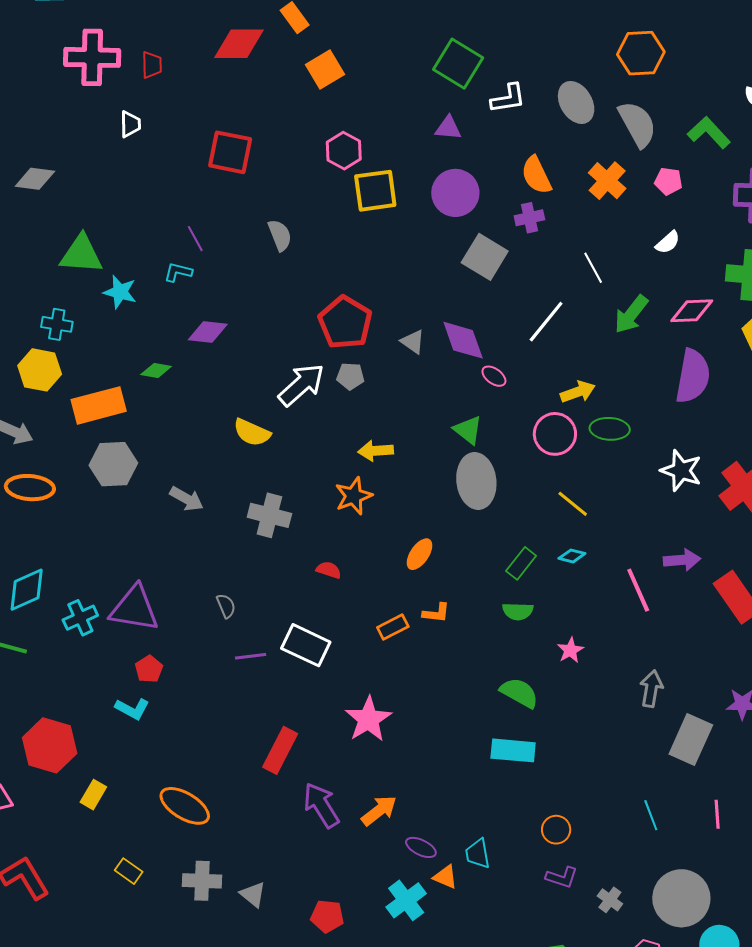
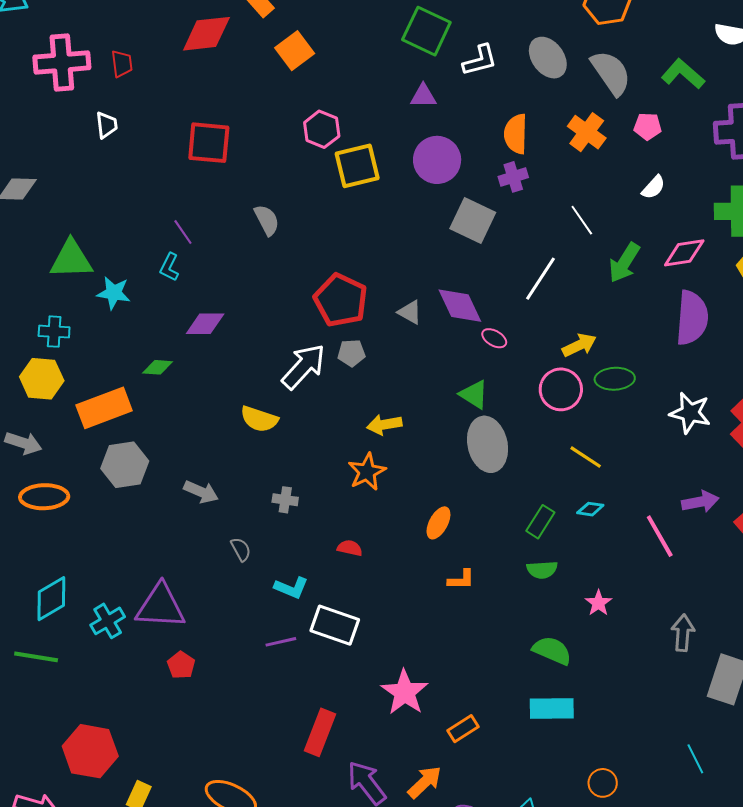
orange semicircle: (536, 175) -> (516, 134), turned 33
cyan L-shape: (178, 272) -> (169, 267), turned -72
gray cross: (269, 515) -> (285, 500), size x0.6
gray semicircle: (226, 606) -> (241, 549), moved
orange rectangle: (393, 627) -> (463, 729), moved
cyan L-shape: (132, 709) -> (291, 588), moved

